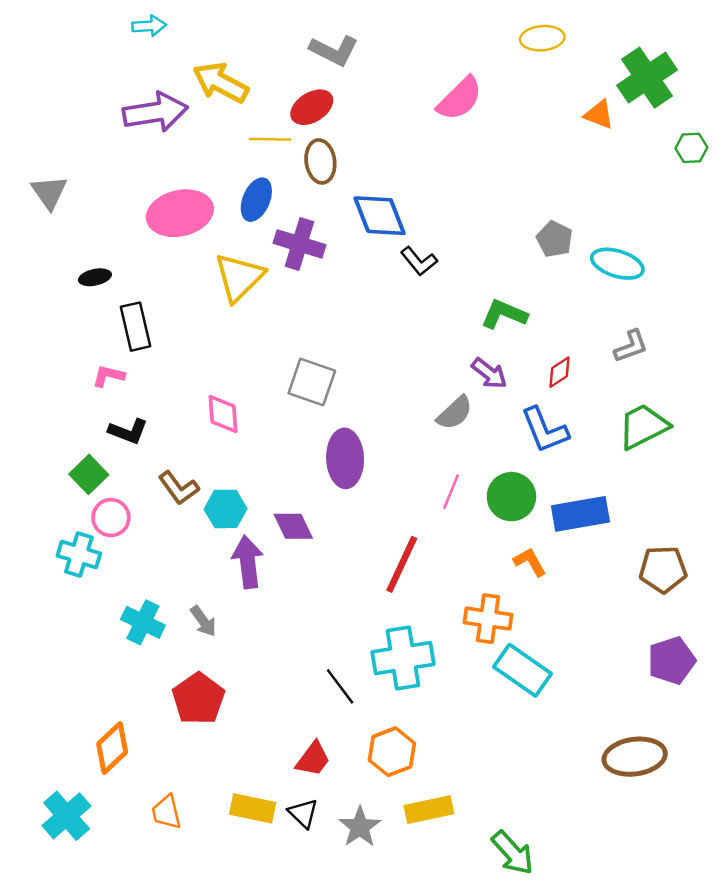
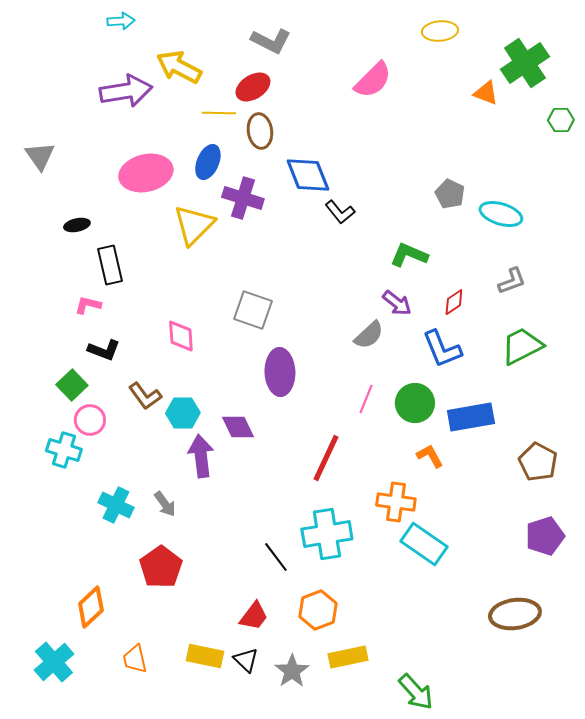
brown pentagon: (663, 569) -> (538, 462), turned 30

